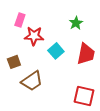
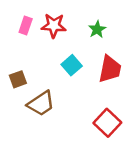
red star: (34, 36) -> (54, 26), moved
red square: (84, 96) -> (107, 123), turned 30

